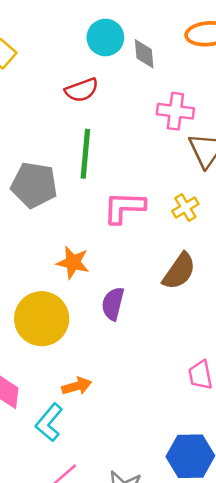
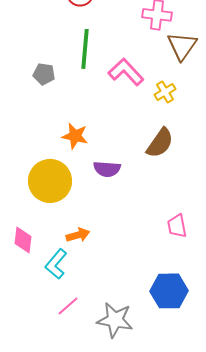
gray pentagon: (34, 185) -> (44, 74), size x0.6
pink L-shape: (124, 207) -> (126, 72), moved, turned 45
purple semicircle: (113, 304) -> (107, 169), turned -100

